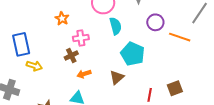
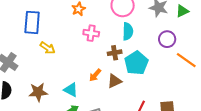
brown cross: (71, 56) -> (115, 53), moved
yellow arrow: (34, 66) -> (48, 48), moved
orange arrow: (84, 74) -> (95, 75), moved, turned -48

